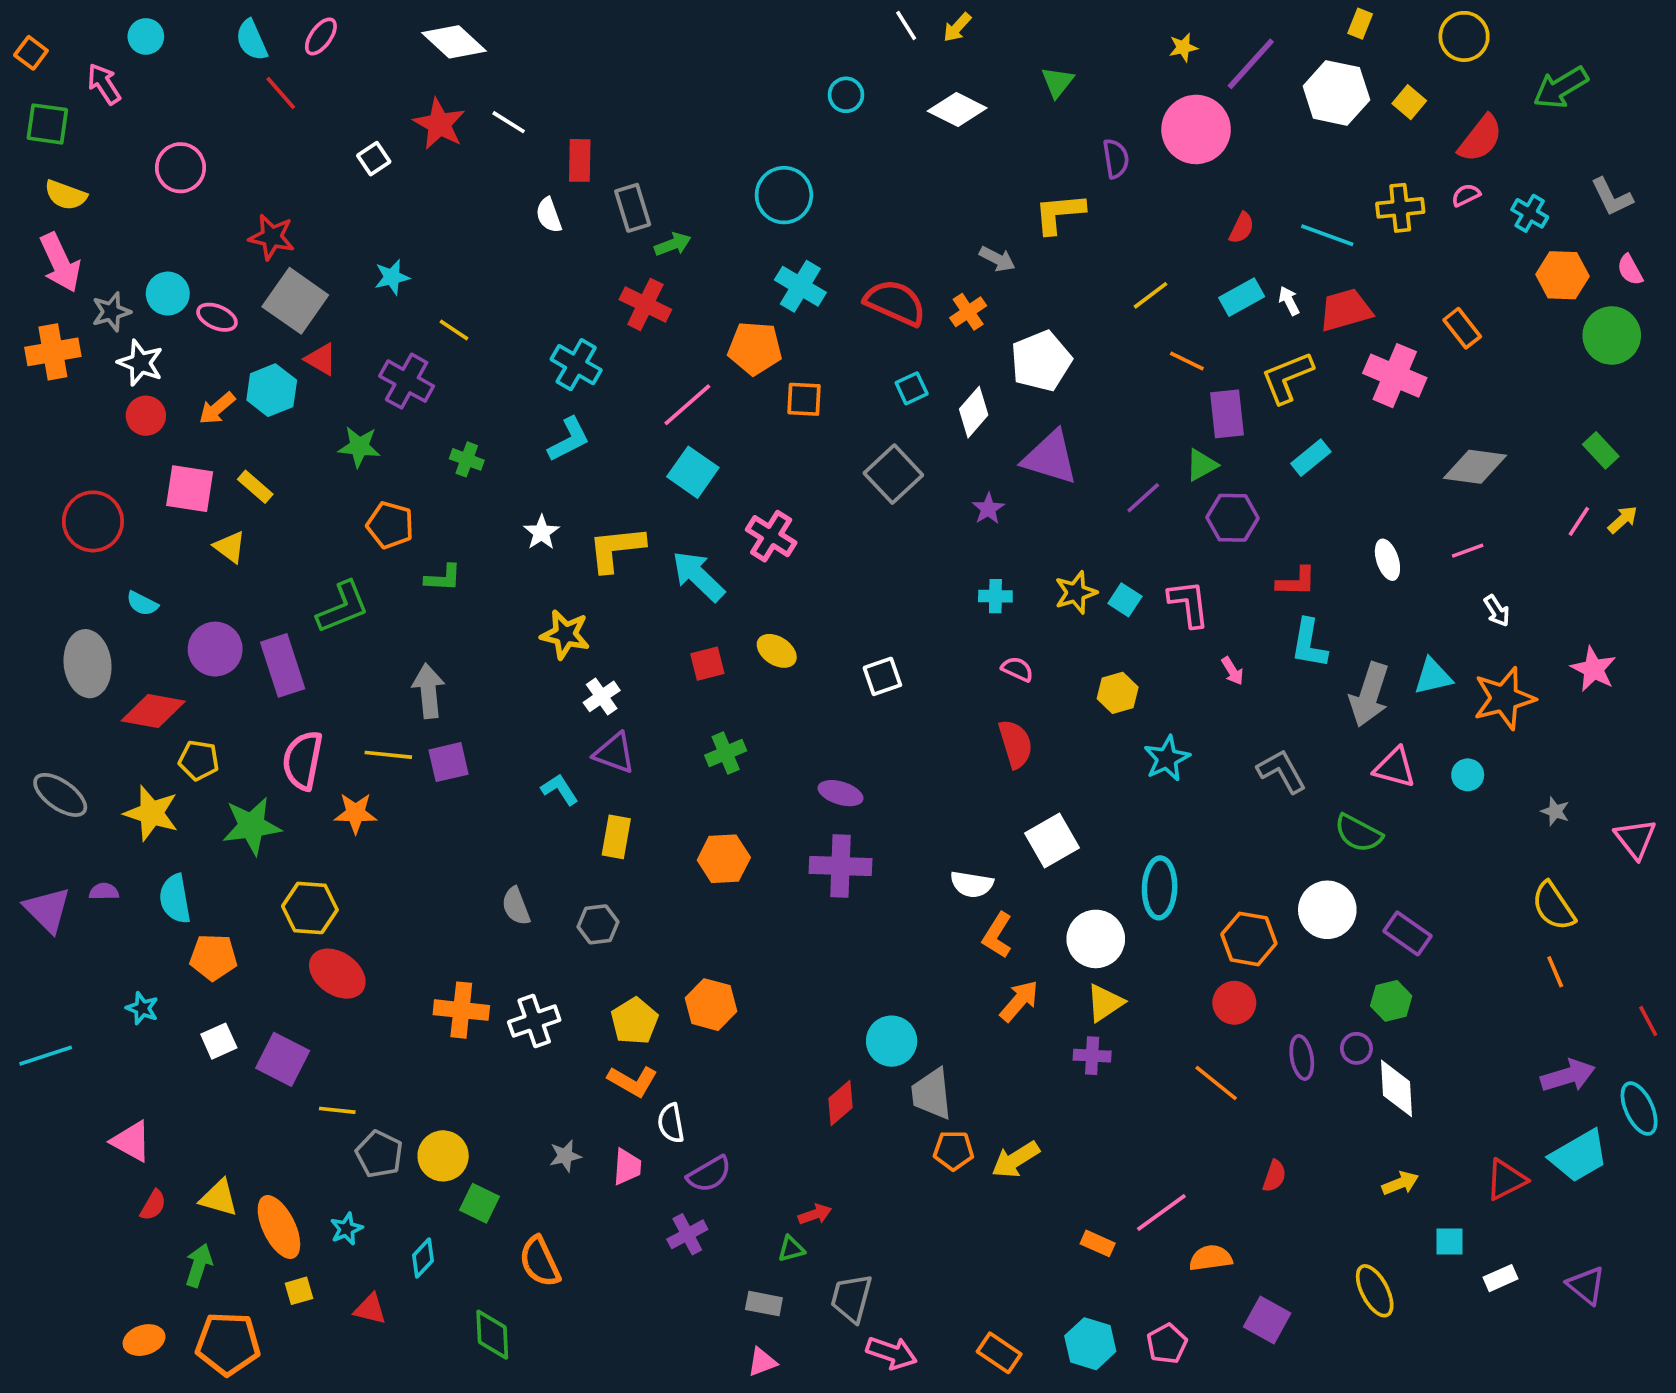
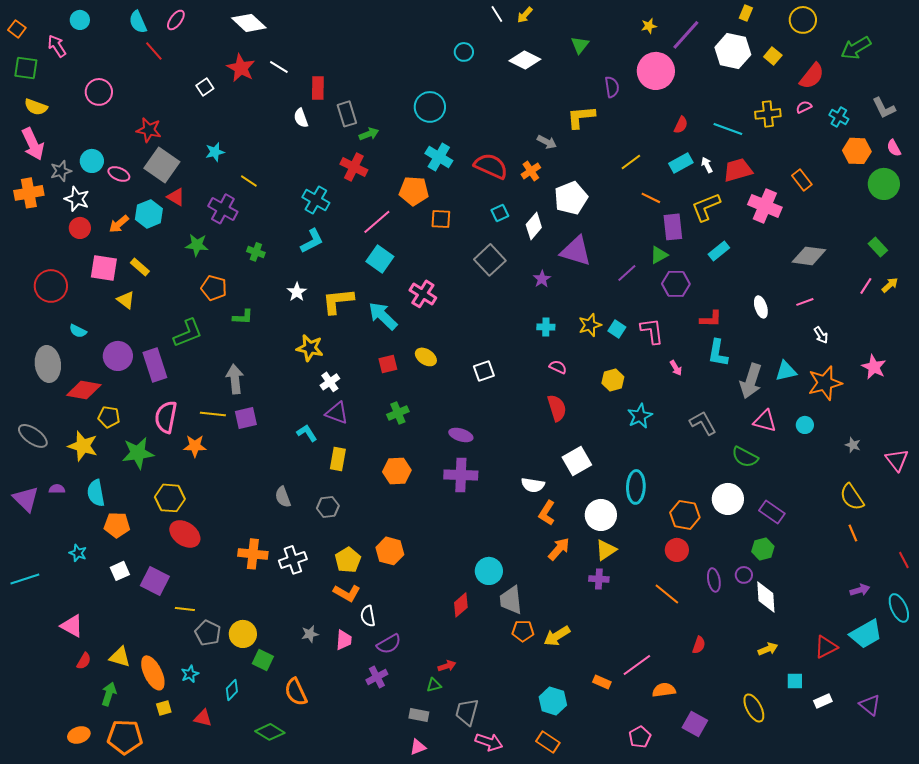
purple arrow: (1568, 1076) -> (860, 590), size x0.7
green diamond: (492, 1335) -> (270, 732), turned -56
cyan hexagon: (1090, 1344) -> (553, 701), moved

